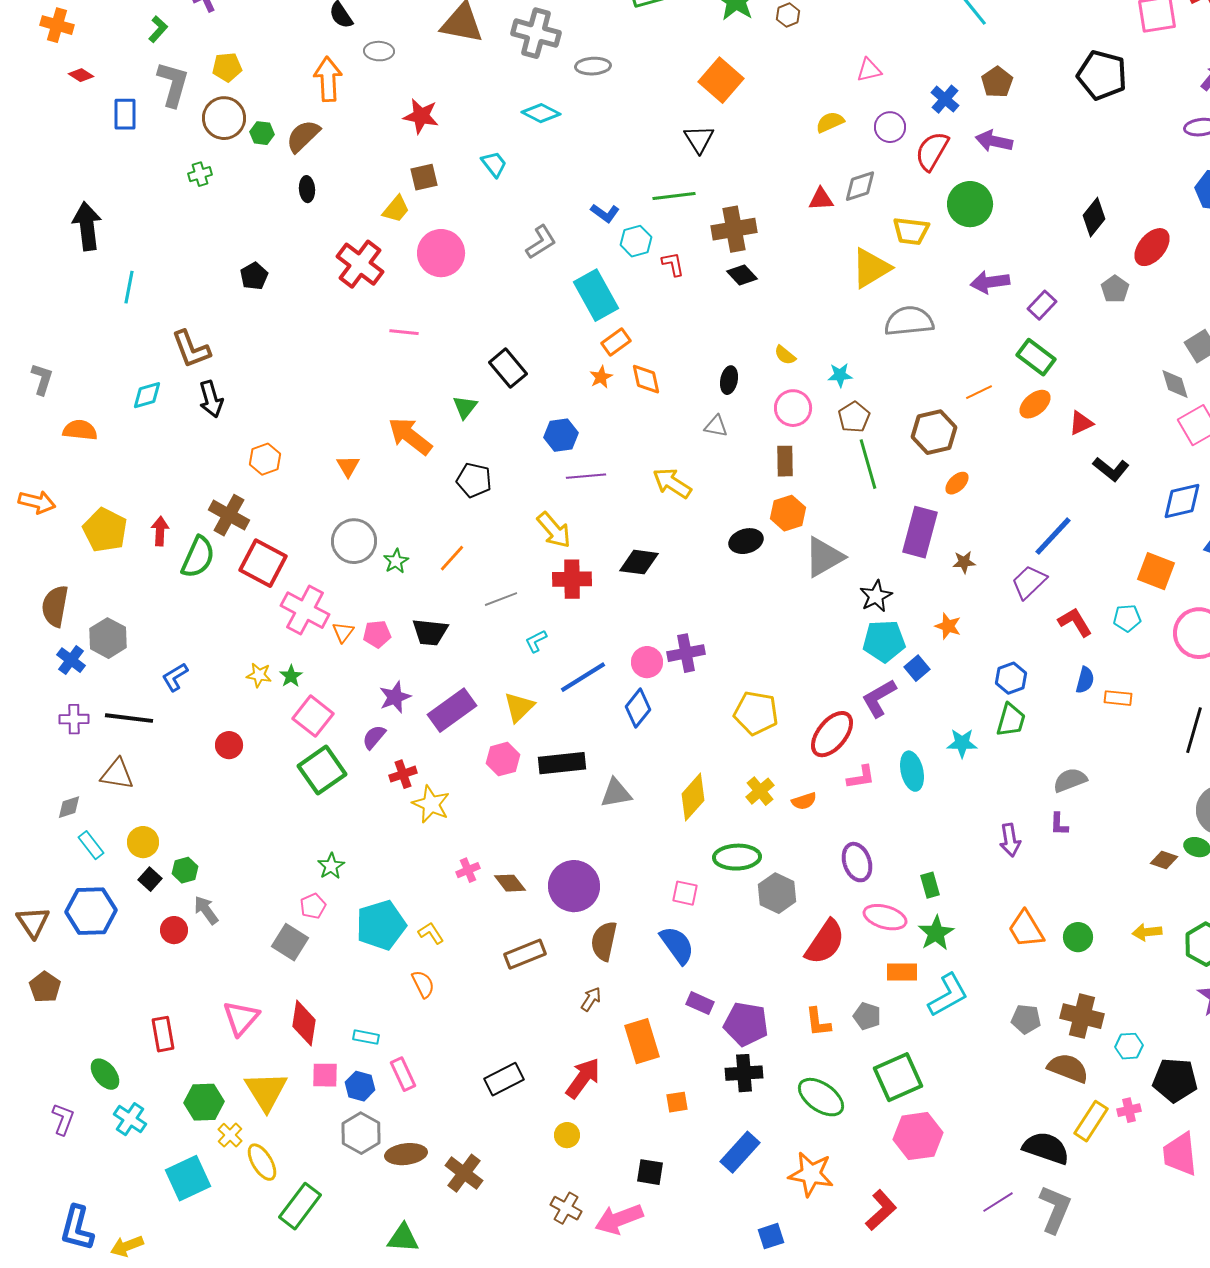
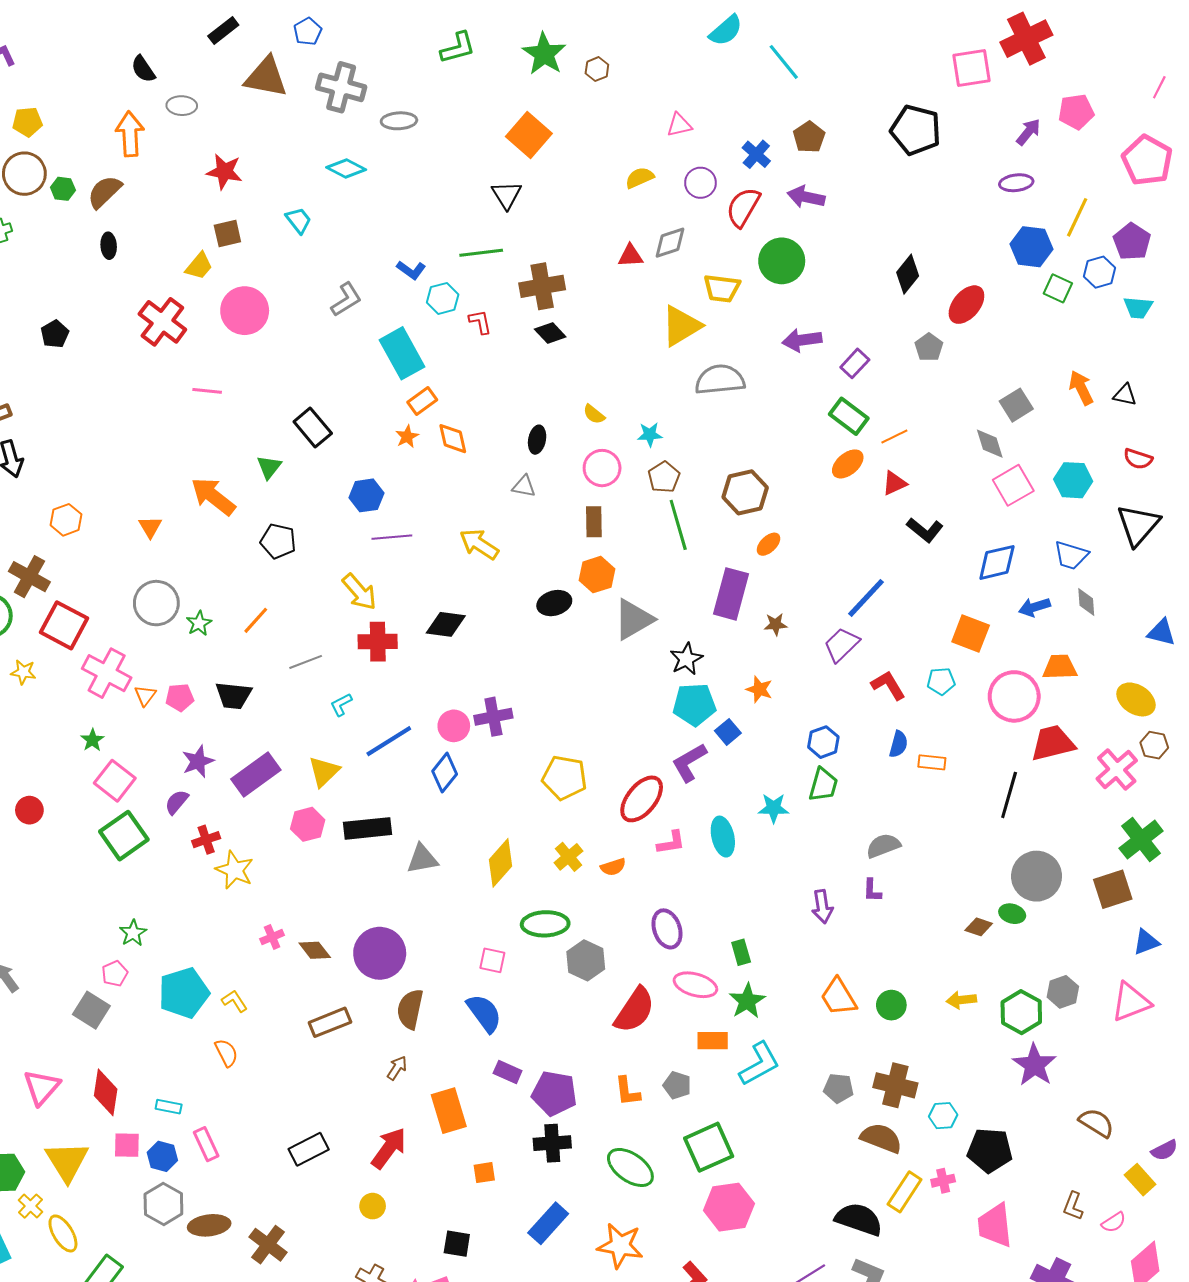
orange line: (979, 392) -> (894, 437), moved
yellow star: (259, 675) -> (23, 672), moved

